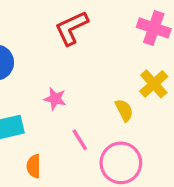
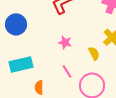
pink star: (55, 99) -> (65, 42), moved

